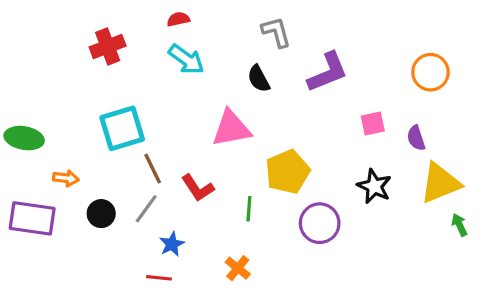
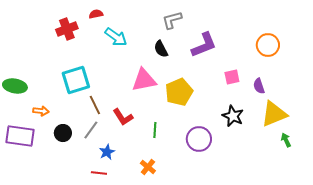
red semicircle: (178, 19) -> (96, 14), moved
gray L-shape: (276, 32) -> (172, 20), turned -90
yellow pentagon: (288, 172) -> (179, 92), moved

